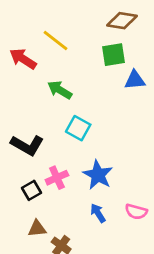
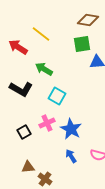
black L-shape: (27, 145) -> (21, 89), moved
pink cross: (57, 178) -> (47, 123), moved
black square: (31, 190) -> (24, 132), moved

